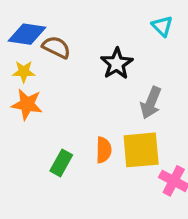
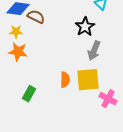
black star: (117, 64) -> (85, 27), moved
green rectangle: (61, 163) -> (29, 94), moved

